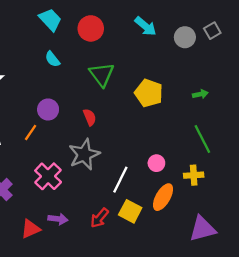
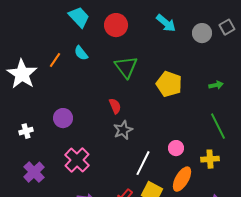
purple circle: (48, 109) -> (63, 118), moved
orange line: (31, 132) -> (55, 60), moved
gray star: (84, 154) -> (123, 130), moved, size x0.7

